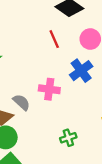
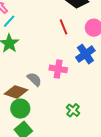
green cross: (68, 138) -> (73, 110), turned -32

